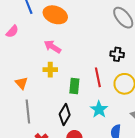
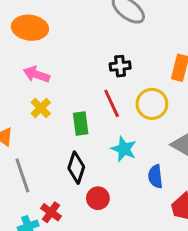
black cross: (117, 54) -> (120, 66), moved
yellow cross: (50, 70) -> (41, 108), turned -32

